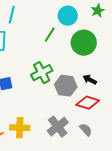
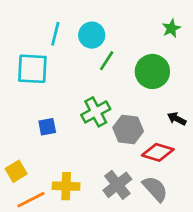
cyan circle: (68, 16) -> (92, 35), moved
black arrow: (90, 80) -> (177, 119), moved
gray semicircle: (86, 130) -> (155, 189), size x1.5

